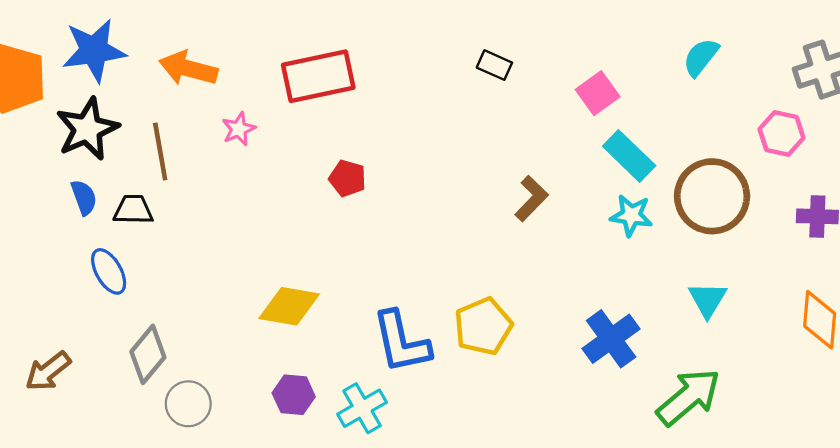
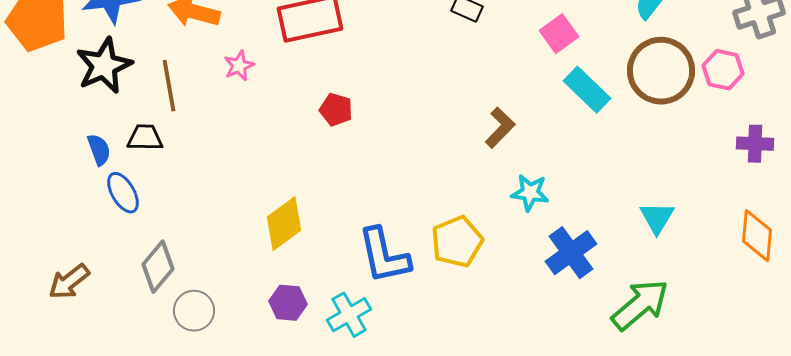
brown circle: (712, 196) -> (661, 71), moved
blue semicircle: (84, 197) -> (99, 150), moved
cyan star: (631, 215) -> (530, 193), moved
yellow diamond: (289, 306) -> (284, 224), turned -46

